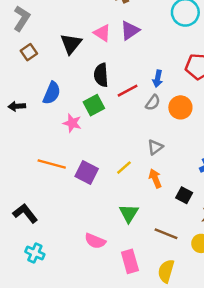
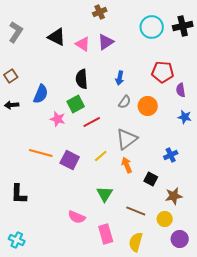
black triangle: (71, 44) -> (57, 37), moved, turned -42
brown square: (29, 52) -> (11, 76), moved
blue arrow: (158, 79) -> (120, 78), moved
red line: (128, 91) -> (92, 122), moved
gray triangle: (155, 147) -> (127, 139), size x1.6
black L-shape: (25, 213) -> (19, 194), turned -140
cyan cross: (35, 253) -> (17, 240), moved

